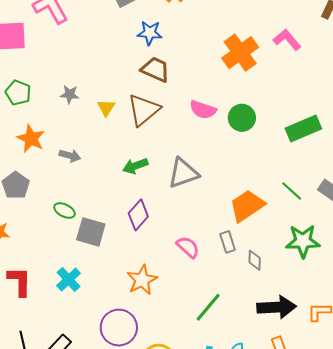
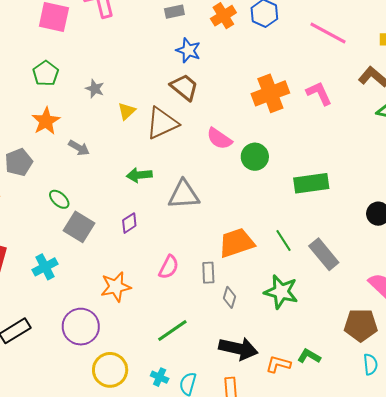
purple diamond: (138, 215) -> (129, 223), size x0.7
pink semicircle: (188, 247) -> (169, 267), turned 60

